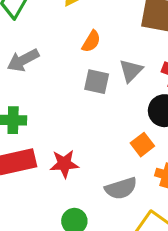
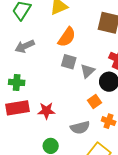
orange semicircle: (91, 41) -> (67, 37), size x1.5
gray triangle: (131, 71) -> (87, 71), moved

